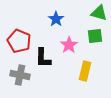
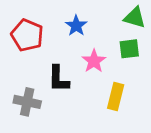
red pentagon: (19, 41) -> (27, 35), moved

